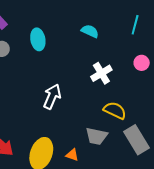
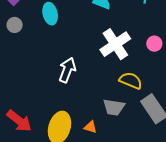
pink circle: (142, 63) -> (154, 44), moved
white cross: (101, 73) -> (115, 44), size x1.4

